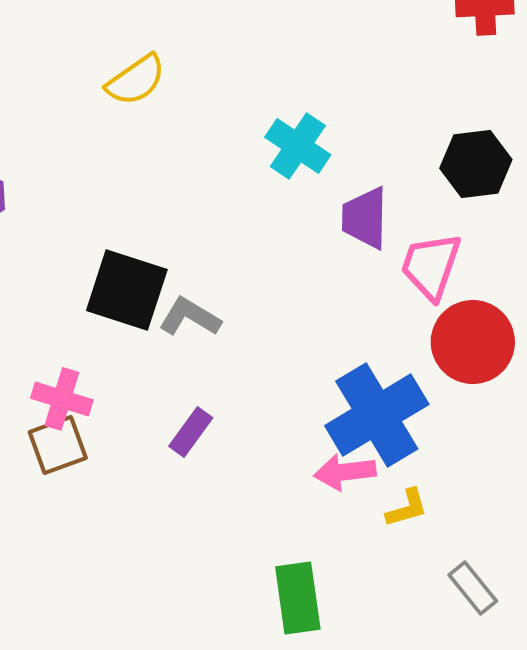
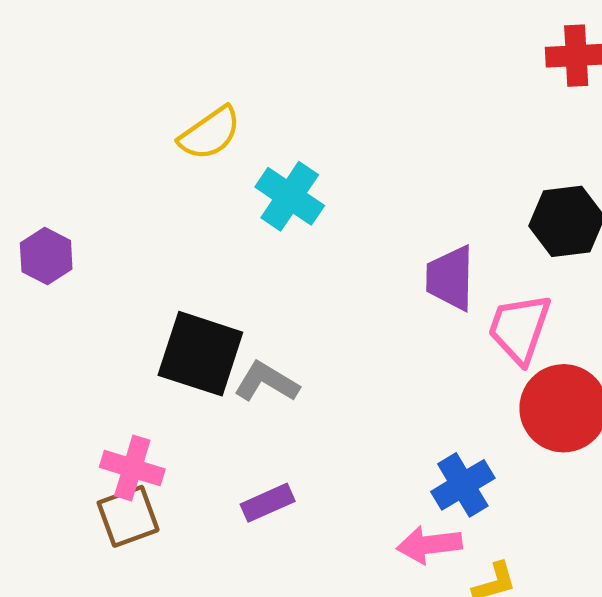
cyan cross: (298, 146) -> (290, 196), moved
blue cross: (377, 415) -> (463, 485), size x0.6
purple rectangle: (191, 432) -> (268, 503), turned 30

